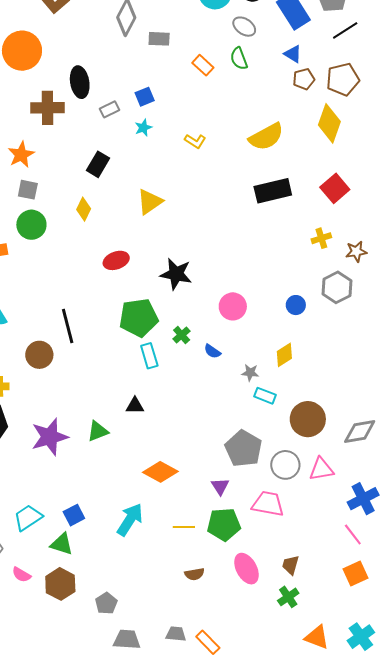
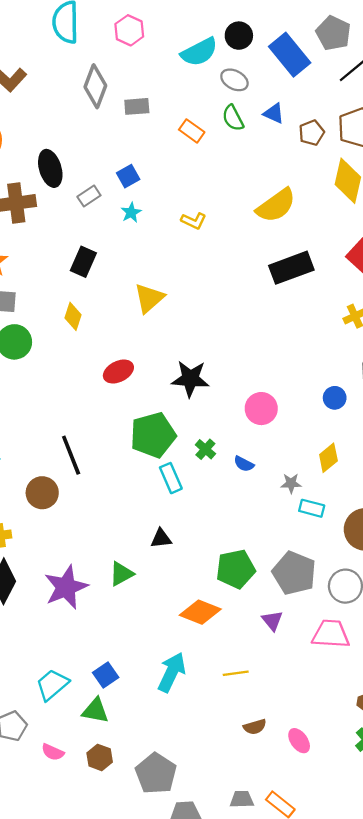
blue triangle: (293, 54) -> (274, 113), moved
green pentagon: (224, 524) -> (236, 569), moved
pink ellipse: (246, 569) -> (299, 741), moved, size x0.7
brown hexagon: (60, 584) -> (100, 757), size x0.7
gray pentagon: (106, 603) -> (156, 774), size x1.6

